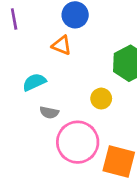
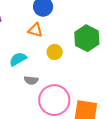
yellow circle: (101, 99) -> (55, 52), moved

